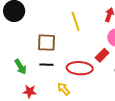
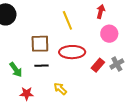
red rectangle: (102, 55) -> (98, 65), moved
red ellipse: (80, 68) -> (72, 52), moved

